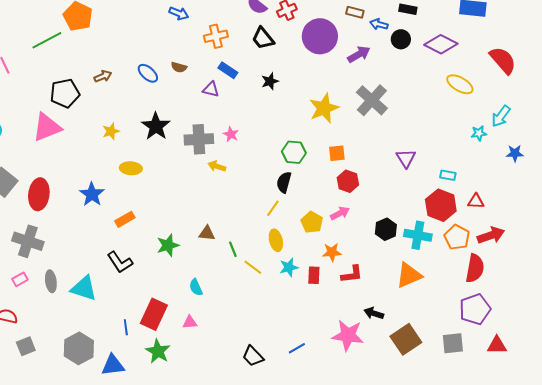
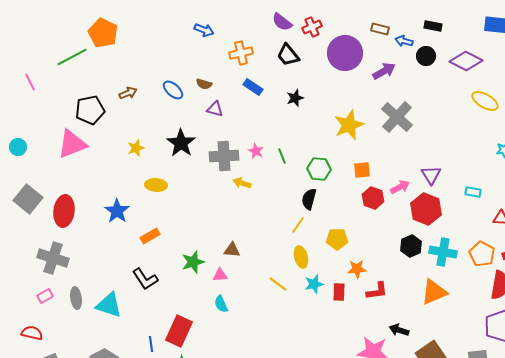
purple triangle: (211, 89) -> (215, 109), moved
red hexagon: (441, 205) -> (426, 209), moved
pink arrow: (340, 213) -> (400, 187), moved
yellow pentagon: (312, 222) -> (337, 239), turned -30
green line: (233, 249) -> (282, 156), moved
pink triangle: (190, 322) -> (220, 275), moved

